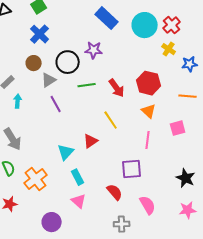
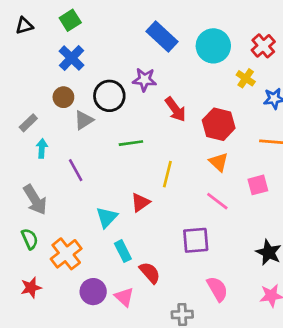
red cross: (172, 25) -> (263, 46), moved
green line: (87, 85) -> (131, 143), moved
red arrow: (117, 88) -> (175, 109), moved
purple line: (56, 104) -> (76, 170), moved
yellow line: (111, 120) -> (167, 174), turned 48
pink line: (148, 140) -> (217, 201), turned -60
red semicircle: (115, 192) -> (150, 273), moved
pink triangle: (79, 201) -> (124, 297), moved
purple circle: (52, 222) -> (93, 292), moved

